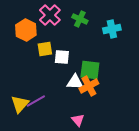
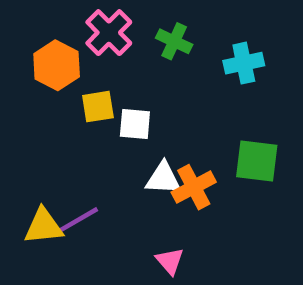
green square: (90, 70) -> (257, 161), moved
yellow triangle: (20, 104) -> (44, 226), turned 42

